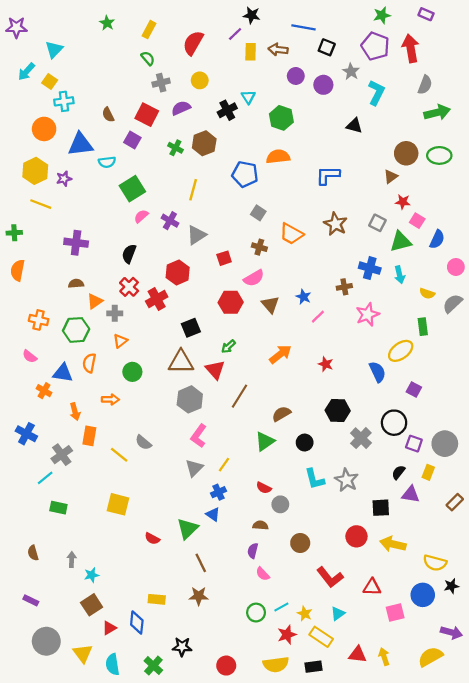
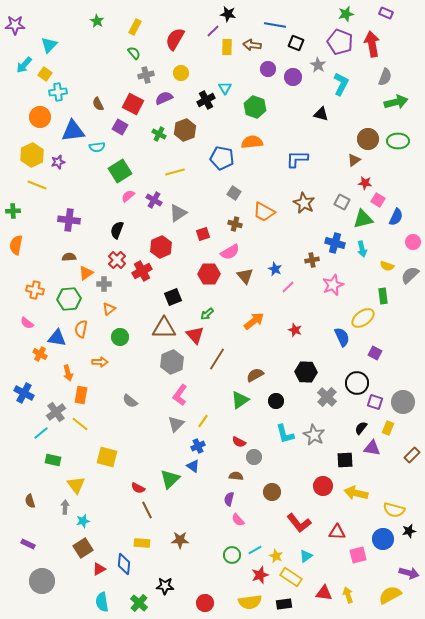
yellow line: (193, 190) -> (175, 172), turned 60
yellow line: (119, 455) -> (80, 424), moved
brown line: (201, 563) -> (147, 510), moved
yellow triangle: (83, 653) -> (76, 485), moved

